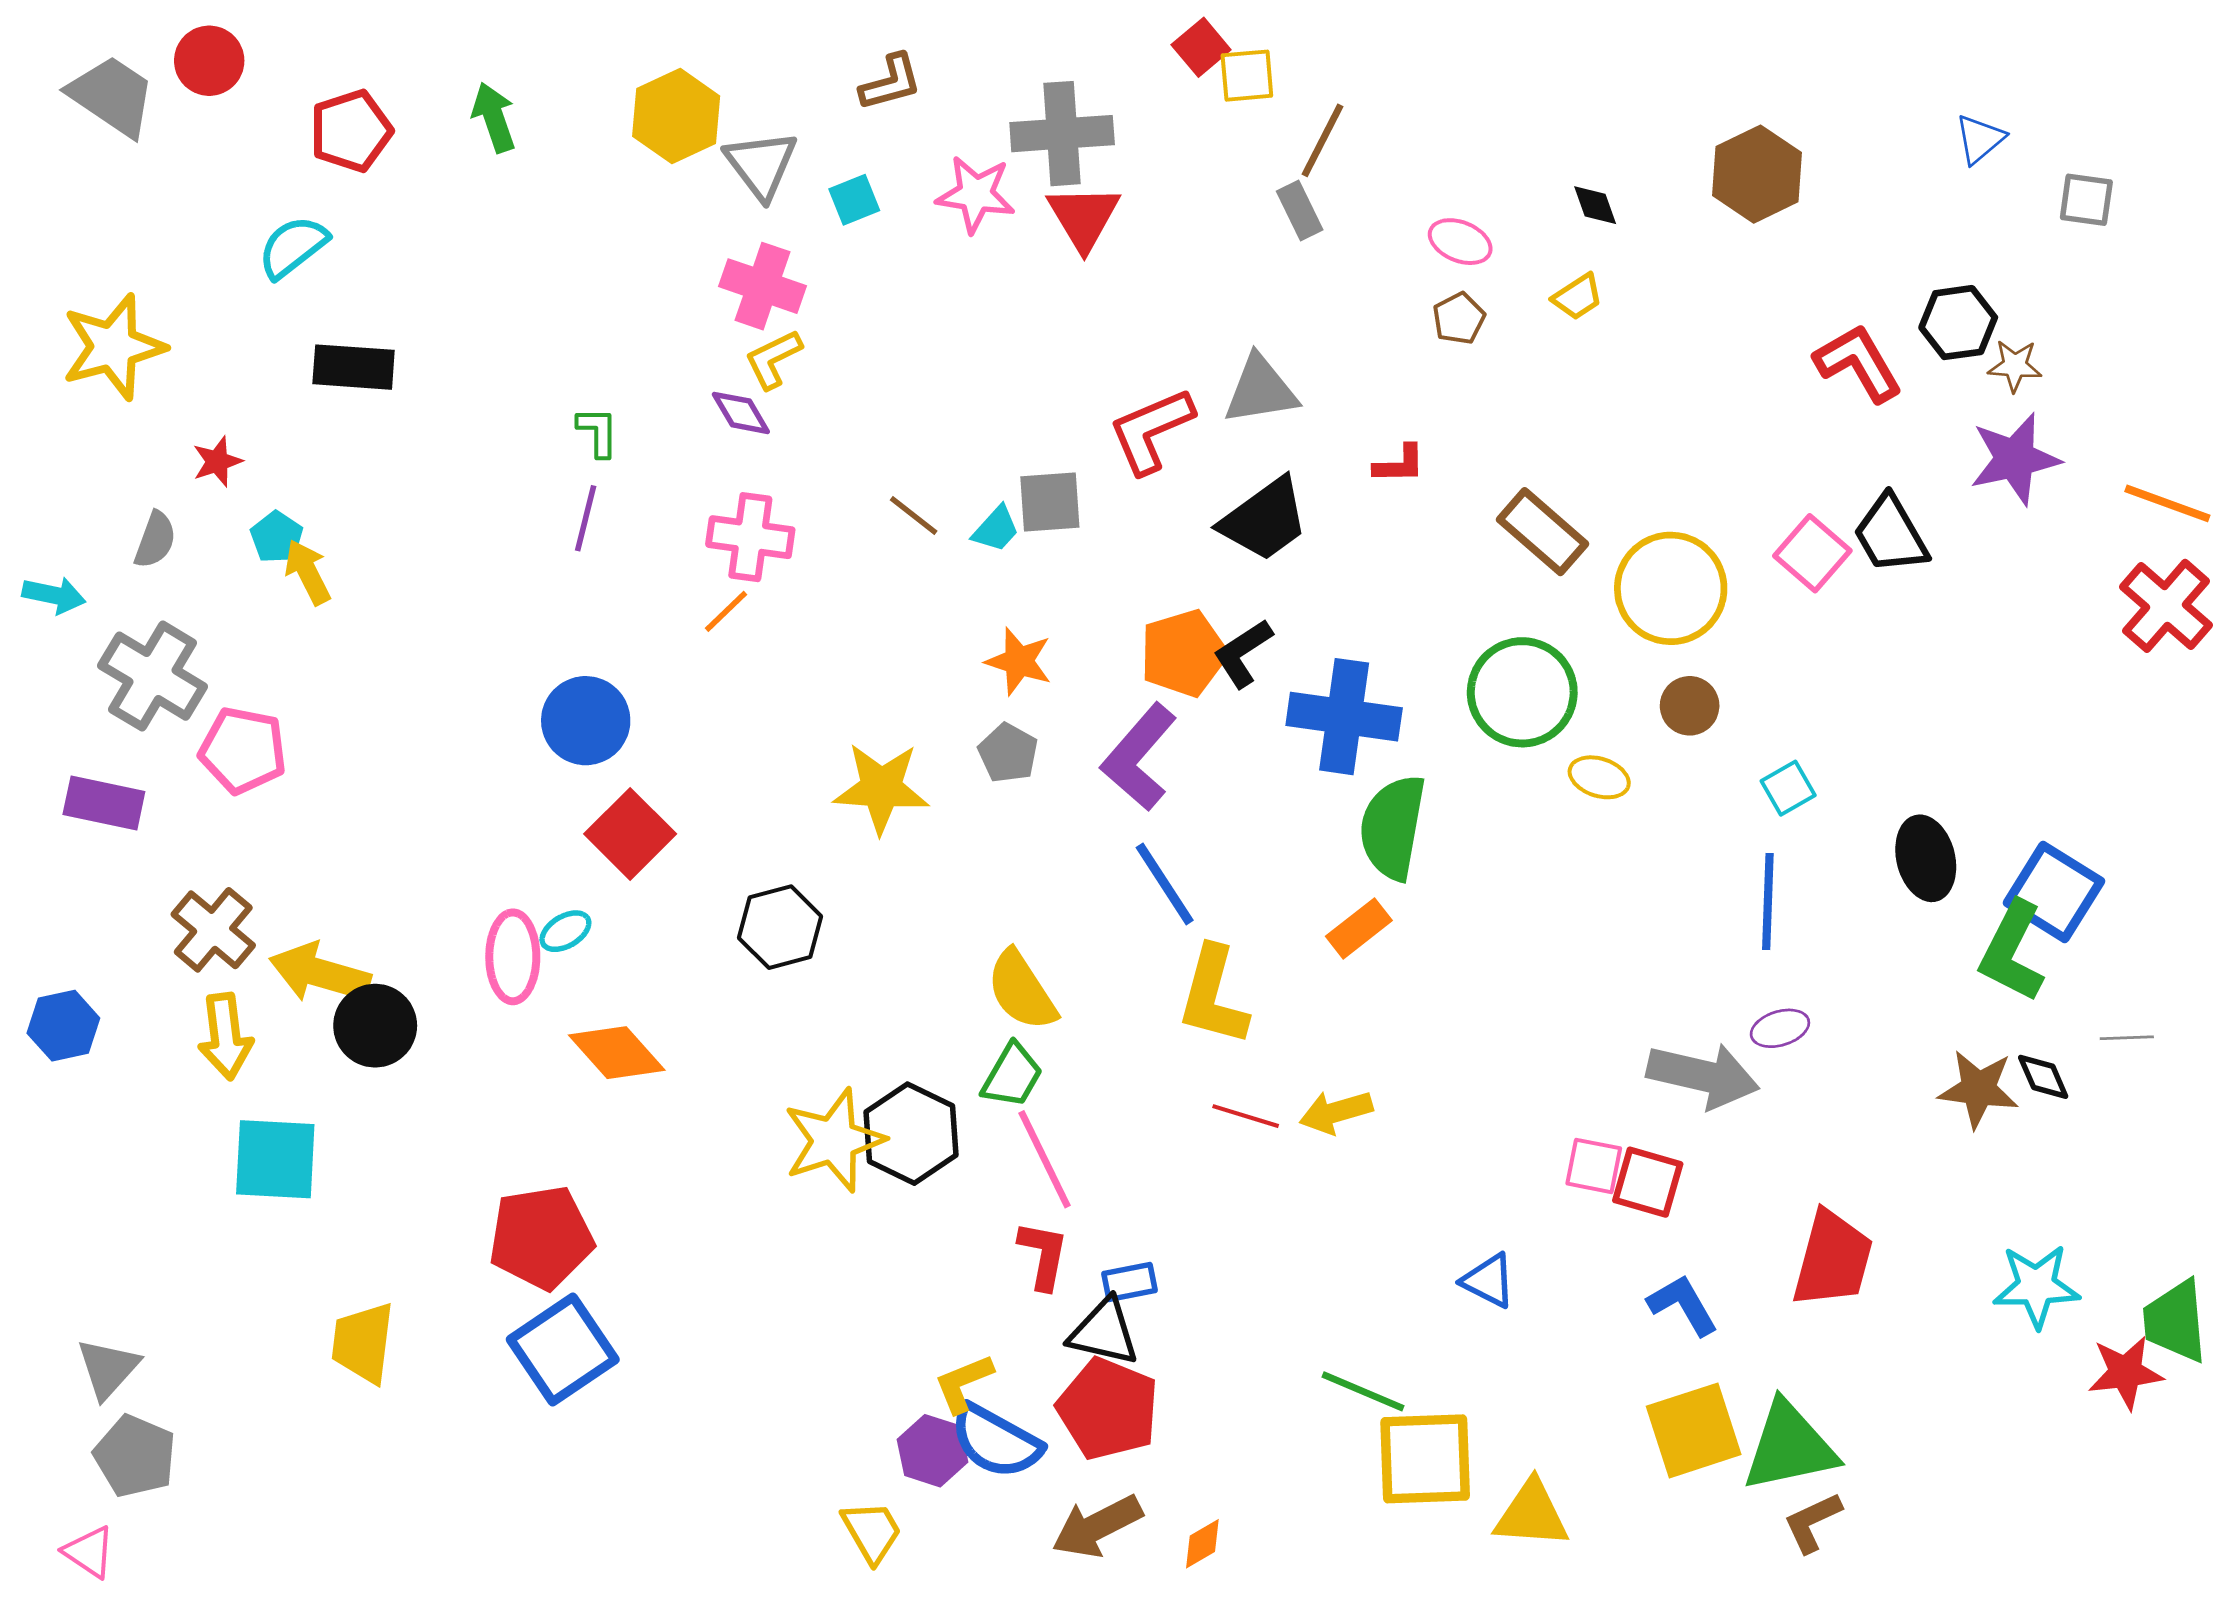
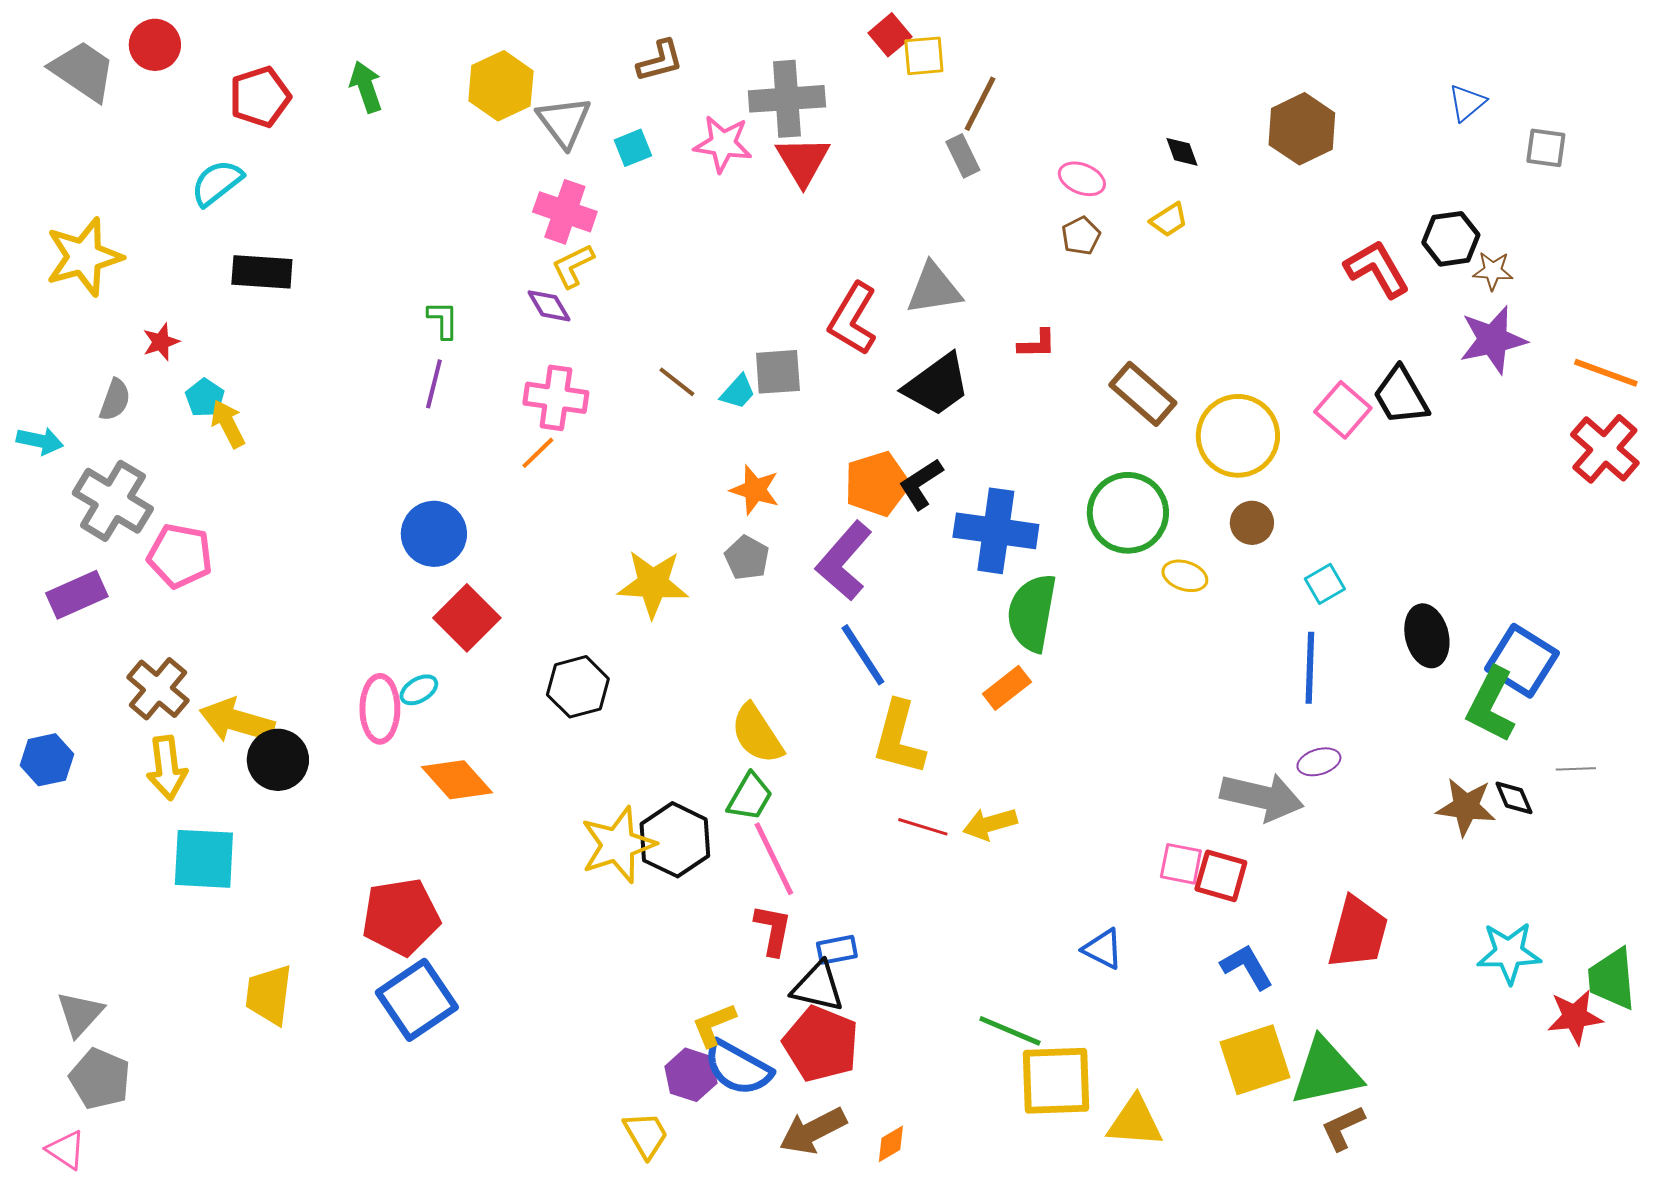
red L-shape: (1151, 430) -> (853, 319), turned -36
purple rectangle: (104, 803) -> (77, 595), turned -36

